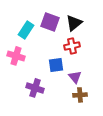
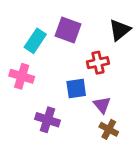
black triangle: (74, 23) -> (120, 30), moved
brown cross: (80, 95) -> (109, 129), turned 32

